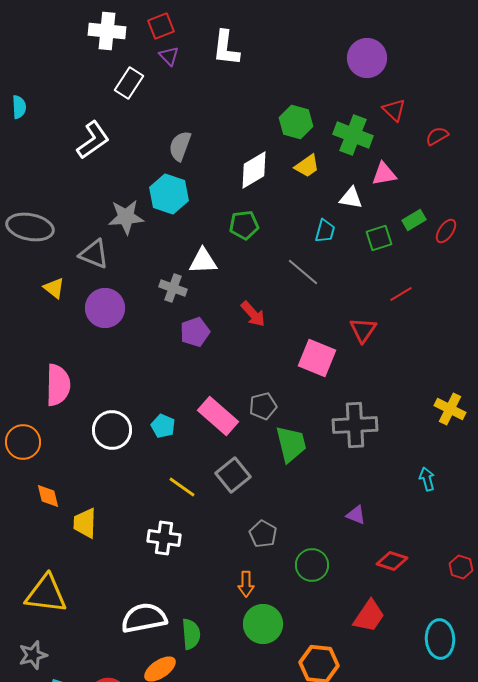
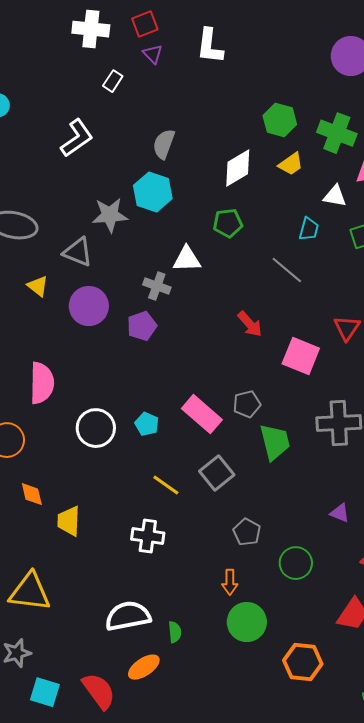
white rectangle: (129, 83) -> (113, 81), size x0.7
red arrow: (253, 314) -> (250, 324), moved
purple pentagon: (195, 332) -> (142, 326), moved
green semicircle: (191, 634) -> (175, 632), size x0.7

